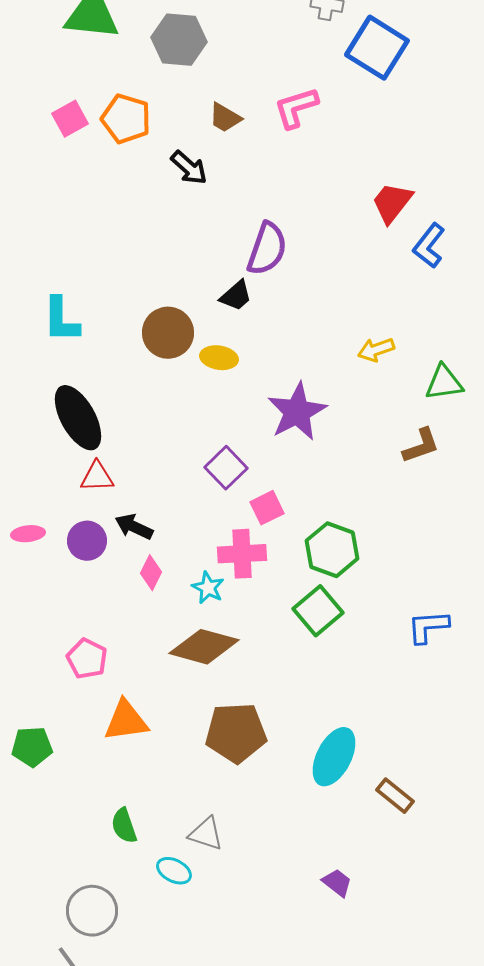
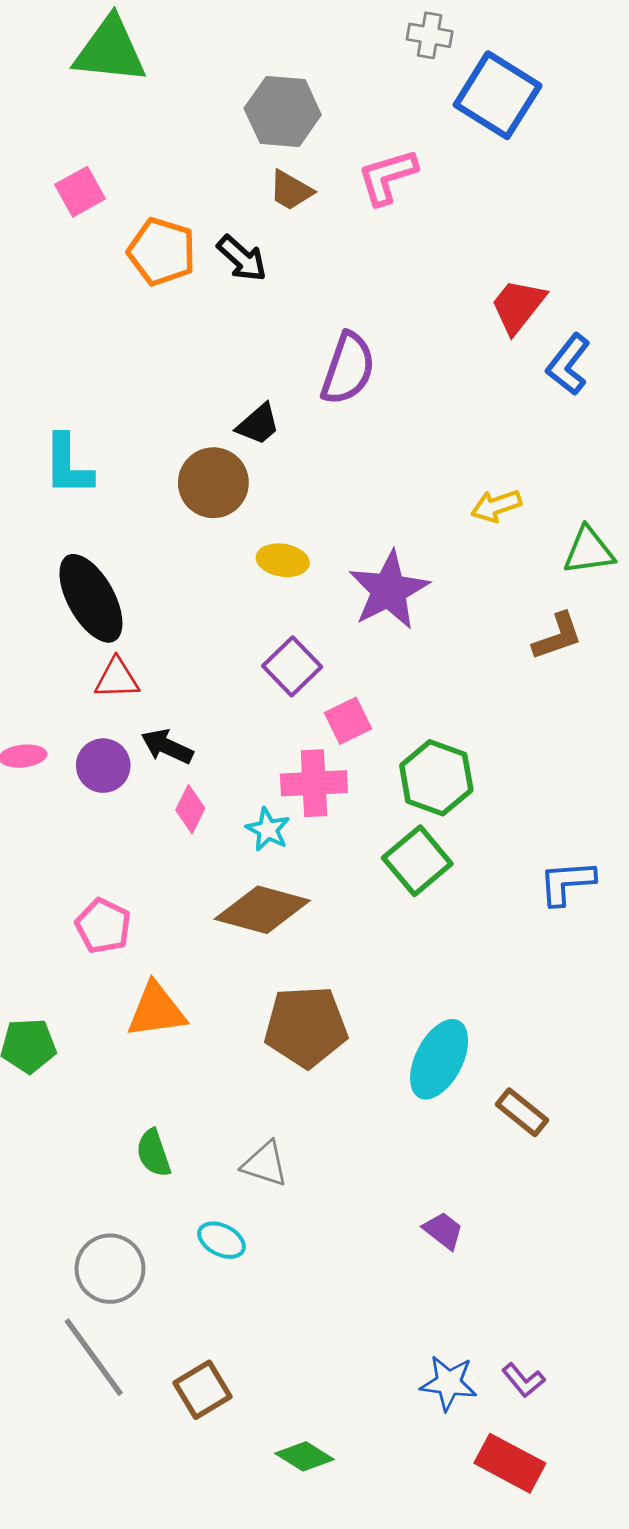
gray hexagon: (179, 40) -> (283, 111), moved
orange pentagon: (126, 119) -> (162, 252), moved
black trapezoid: (236, 296) -> (258, 424), moved
yellow ellipse: (219, 358) -> (283, 560), moved
cyan ellipse: (174, 871) -> (222, 1240), moved

